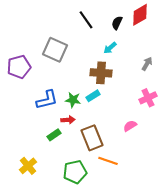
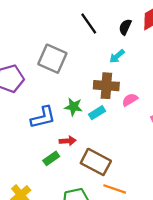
green star: (73, 100) -> (73, 107), moved
pink semicircle: (130, 126) -> (130, 100), moved
brown rectangle: (92, 138) -> (96, 162), turned -40

